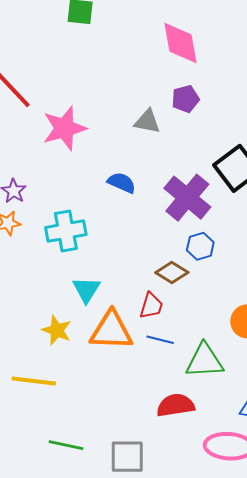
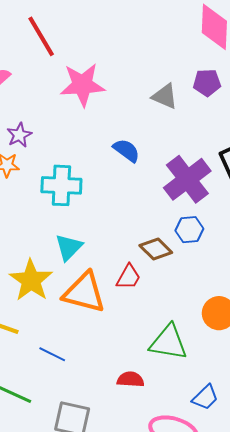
yellow star: (57, 330) -> (31, 280), size x1.4
blue line: (160, 340) -> (52, 354), moved
red semicircle: (176, 405) -> (130, 379), size x0.7

